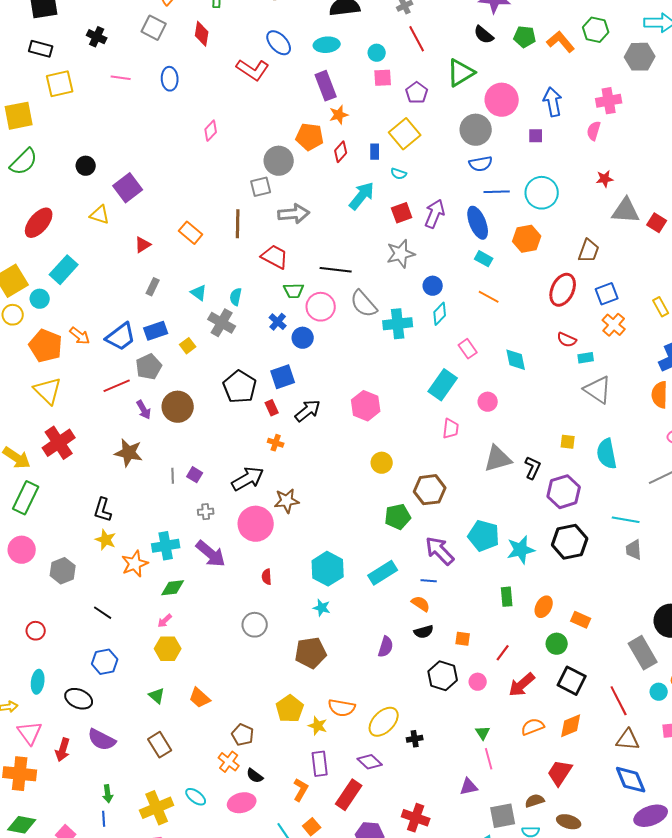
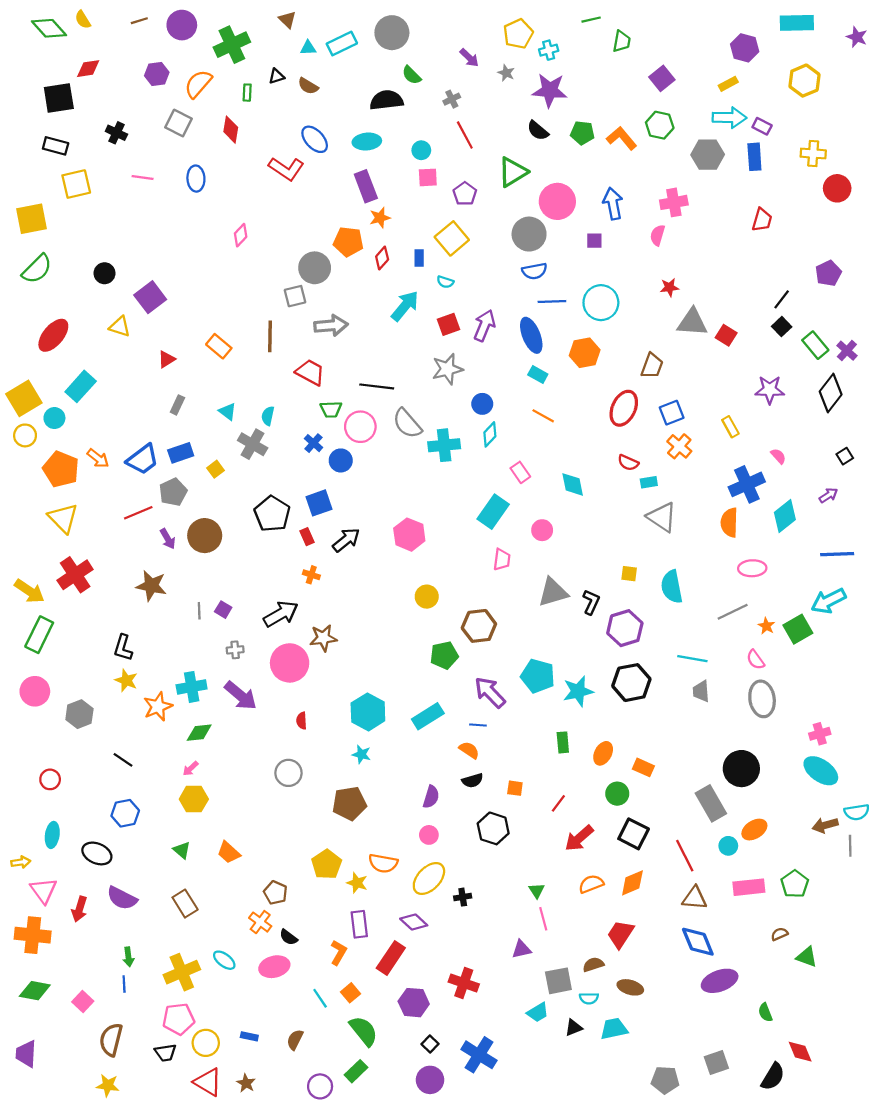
pink circle: (478, 682) -> (429, 835), moved

